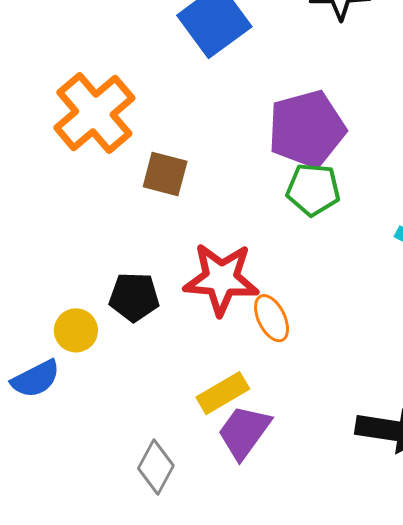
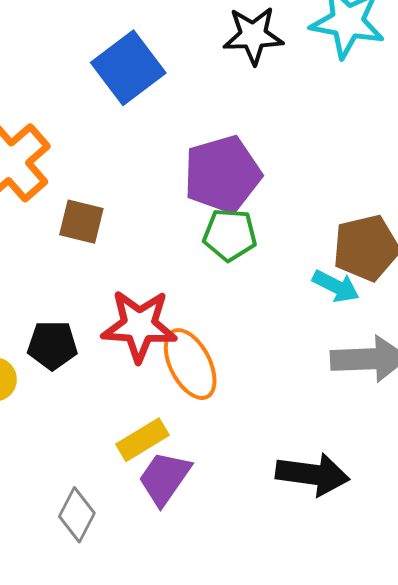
orange ellipse: (272, 318) -> (190, 364), size x1.5

